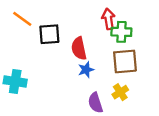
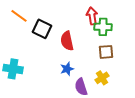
black square: (49, 34) -> (42, 29), turned 30
brown square: (125, 61) -> (106, 52), size x0.7
blue star: (86, 70) -> (67, 69), moved

